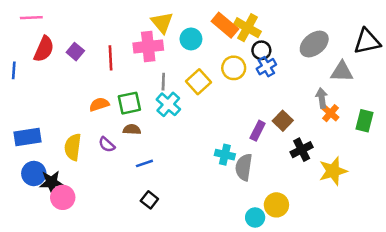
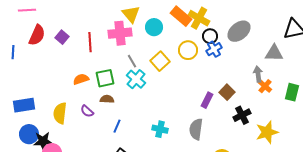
gray ellipse: (314, 44) -> (239, 31), moved
gray line: (163, 82) -> (132, 61), turned -32
cyan cross: (225, 155) -> (160, 129), moved
blue line: (144, 163) -> (117, 126), turned -48

